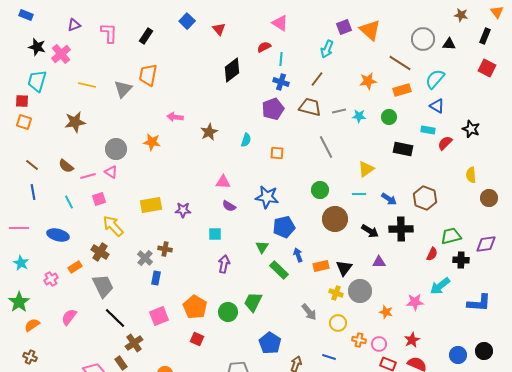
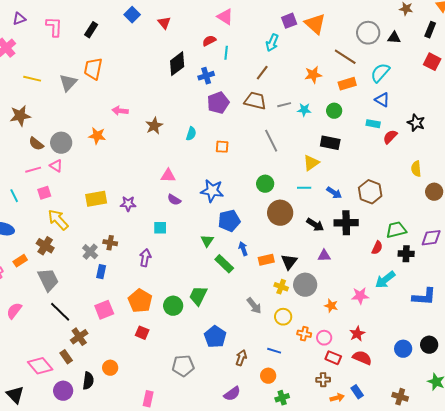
blue cross: (281, 82) -> (206, 76), moved, turned -35
black rectangle: (403, 149) -> (330, 143), moved
brown semicircle: (66, 166) -> (36, 144), moved
purple arrow: (224, 264) -> (145, 258), moved

